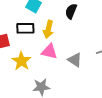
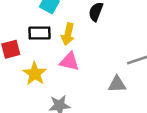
gray triangle: (75, 60) -> (117, 84), moved, turned -35

